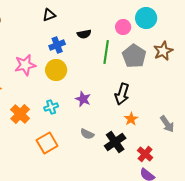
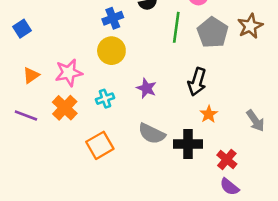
pink star: (25, 65) -> (69, 73), moved
gray semicircle: (87, 134) -> (152, 134), size x1.5
black cross: (115, 142) -> (188, 144), turned 35

